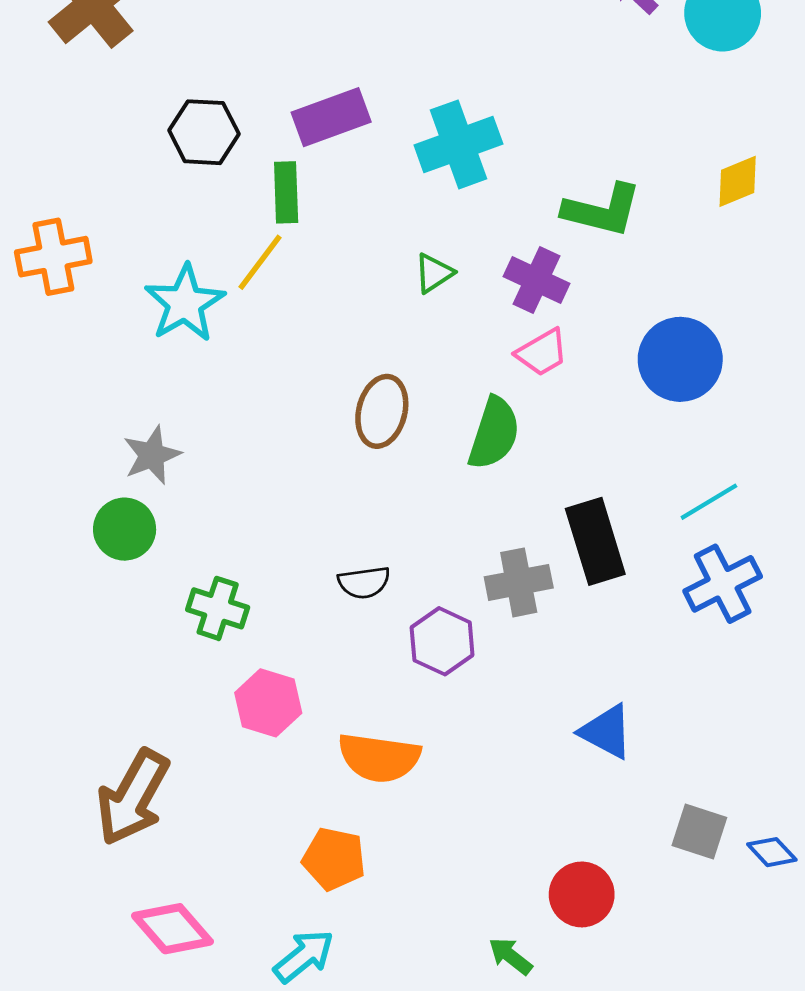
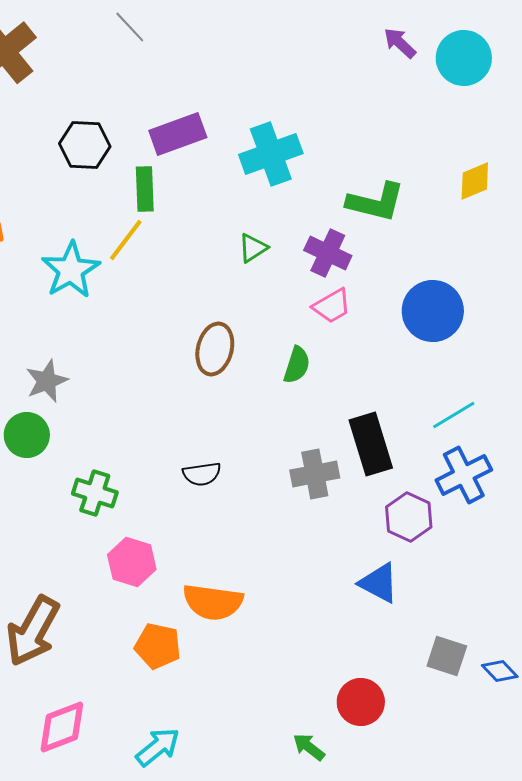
green semicircle: (494, 433) -> (297, 365), size x0.7
purple hexagon: (442, 641) -> (409, 517), moved
orange pentagon: (334, 859) -> (158, 646), moved
pink diamond: (172, 929) -> (62, 727), turned -70

